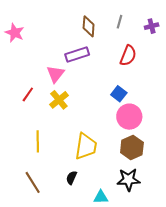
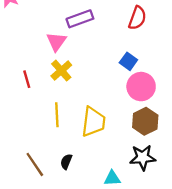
red line: (28, 94) -> (27, 79), moved, turned -49
yellow line: (38, 141) -> (57, 115), moved
black semicircle: (71, 178) -> (66, 162), moved

